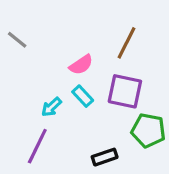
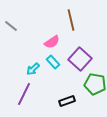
brown line: (127, 43) -> (71, 20), moved, turned -40
purple square: (125, 91) -> (80, 59), turned 30

